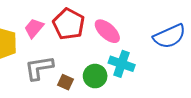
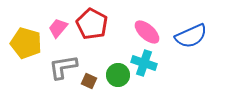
pink ellipse: (107, 31) -> (147, 32), moved

